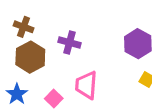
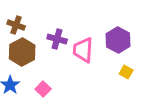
pink trapezoid: (86, 85) -> (83, 50), moved

